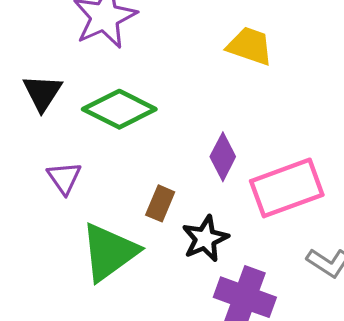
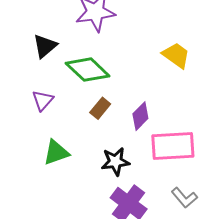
brown rectangle: (160, 203) -> (100, 108), moved
green triangle: (109, 252) -> (56, 152), size x0.7

